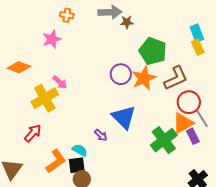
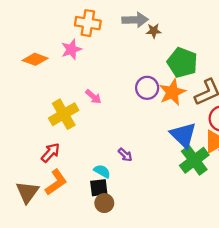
orange cross: (67, 15) -> (88, 23), size x1.6
orange diamond: (19, 67) -> (35, 59), moved
pink arrow: (60, 82) -> (93, 97), moved
blue triangle: (124, 117) -> (183, 135), moved
orange L-shape: (56, 161) -> (56, 182), moved

